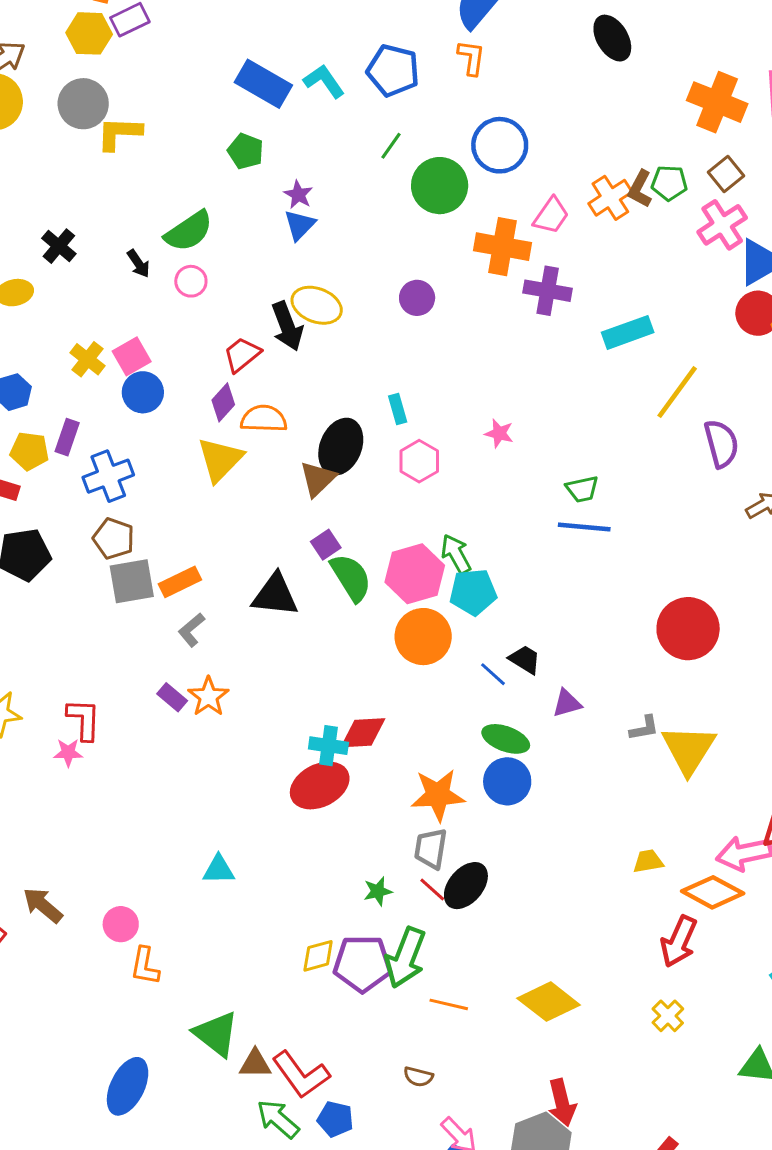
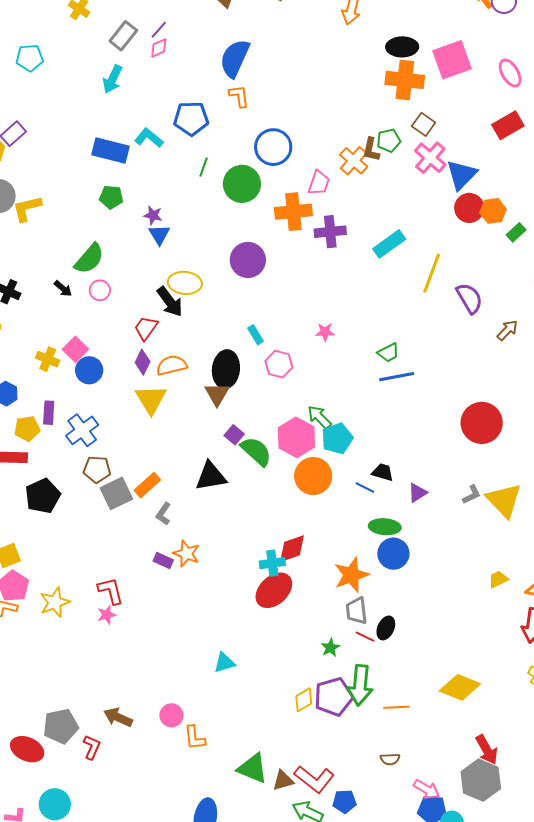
black ellipse: (612, 38) -> (402, 47), moved, turned -44
purple circle: (417, 298) -> (248, 260), size x1.5
black ellipse: (466, 886) -> (386, 628), size x0.7

